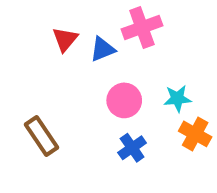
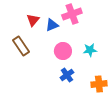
orange cross: (195, 134) -> (99, 84), moved, turned -35
brown rectangle: (41, 136) -> (21, 46), moved

